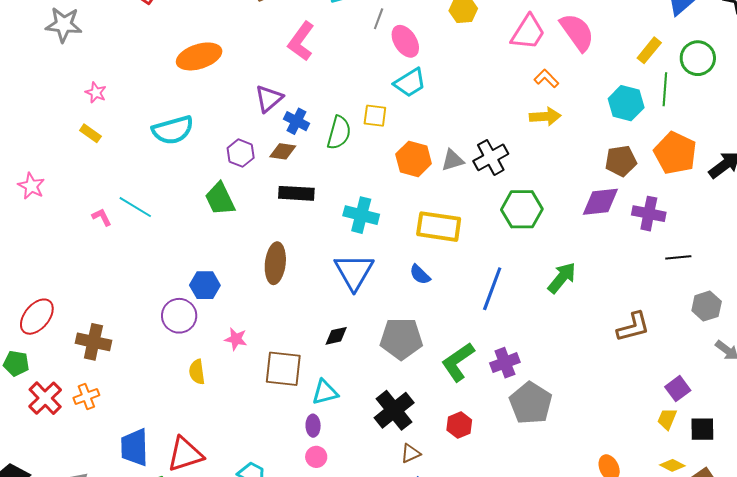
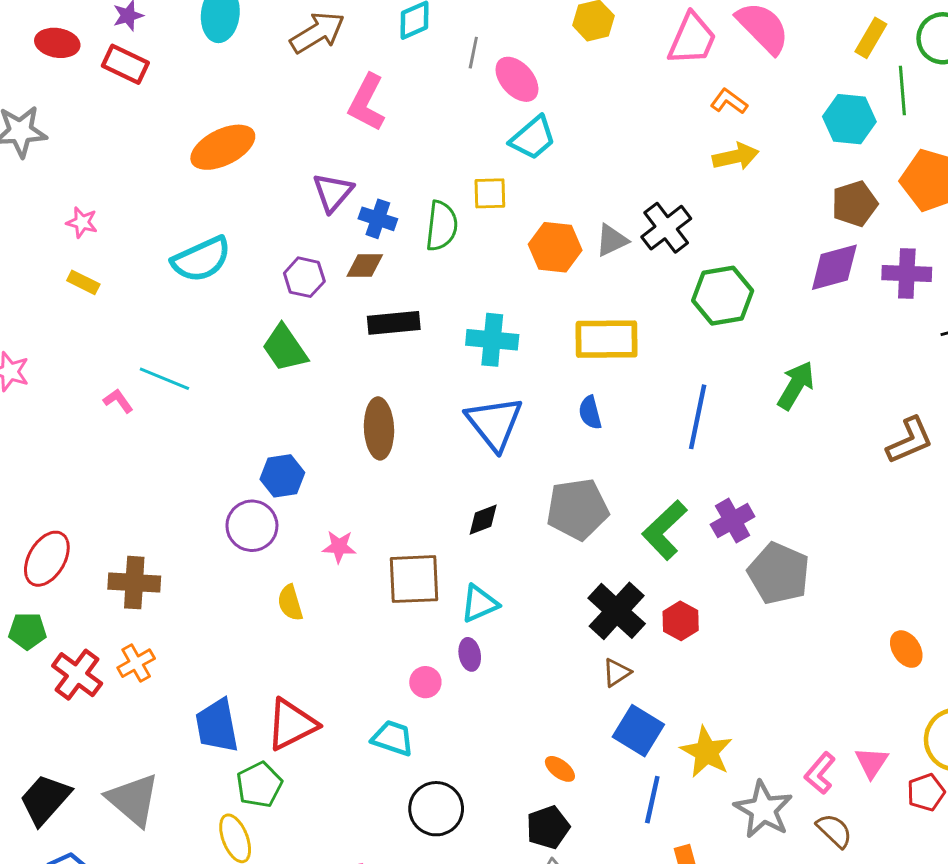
blue semicircle: (420, 275) -> (590, 413), turned 40
black cross: (394, 410) -> (617, 611), moved
pink circle: (316, 457) -> (425, 682), moved

